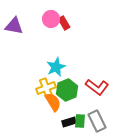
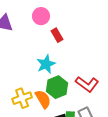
red rectangle: (64, 23) -> (57, 35), moved
yellow cross: (46, 88) -> (22, 98), moved

